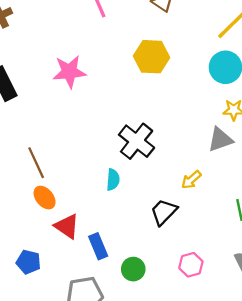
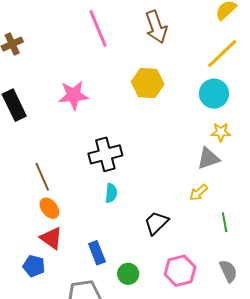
black cross: (137, 141) -> (105, 154), moved, turned 36
yellow arrow: (191, 180) -> (199, 193), moved
red triangle: (67, 226) -> (51, 238), moved
pink hexagon: (191, 265) -> (180, 271), size x1.4

